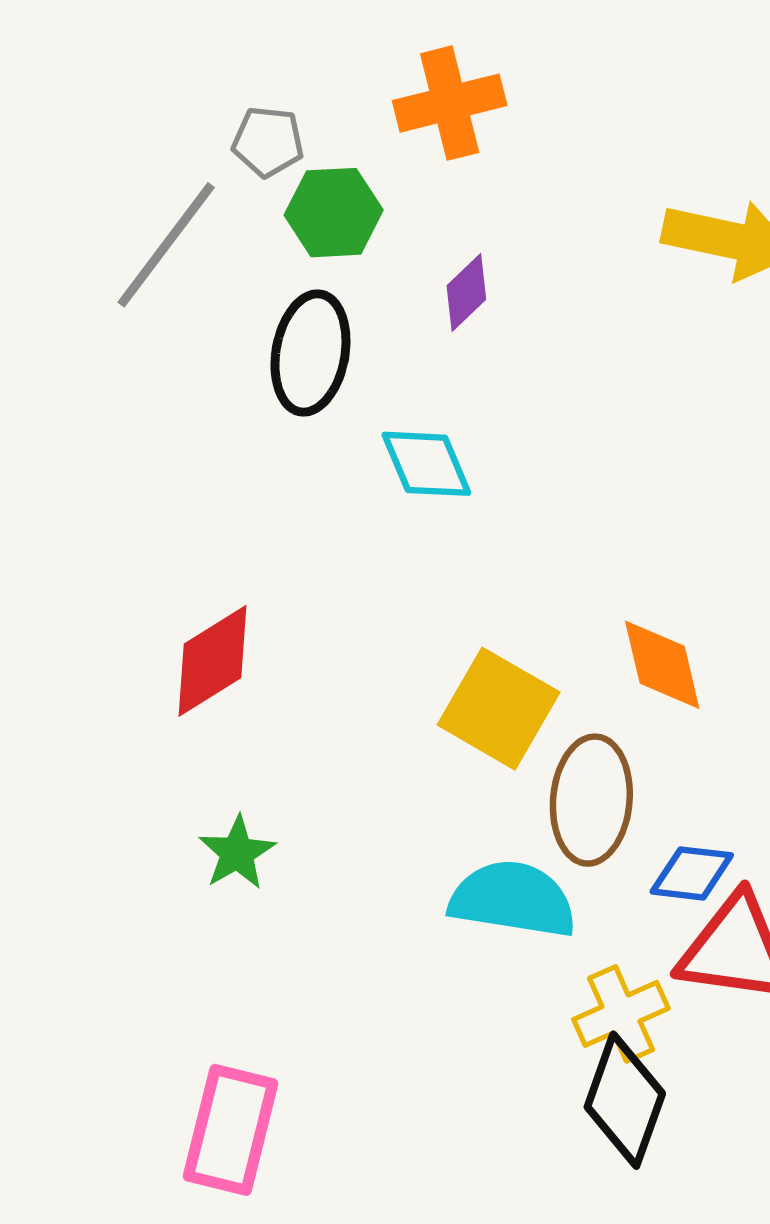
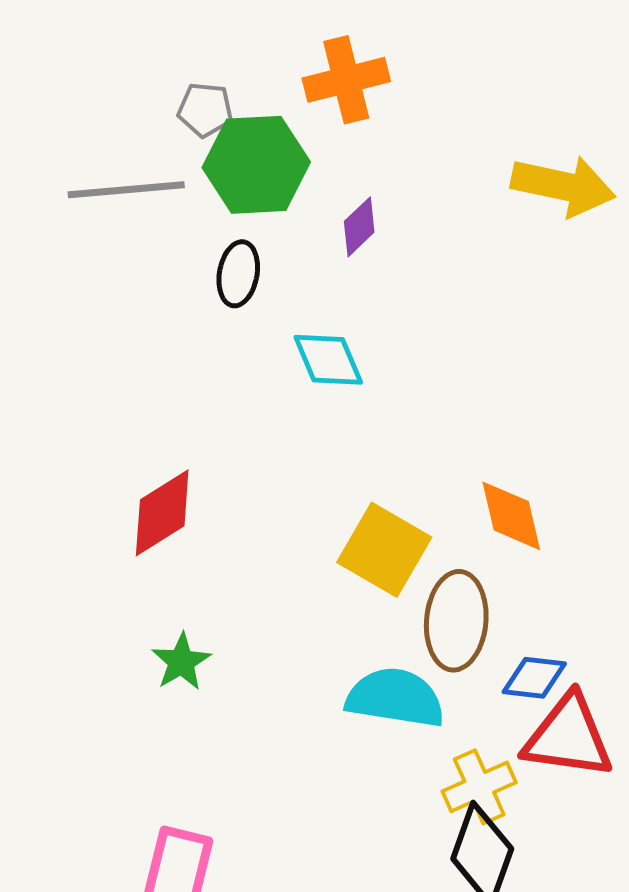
green hexagon: (334, 213) -> (256, 165), size x1.4
gray line: (166, 245) -> (126, 190), turned 48
black ellipse: (310, 353) -> (238, 274), size x0.7

